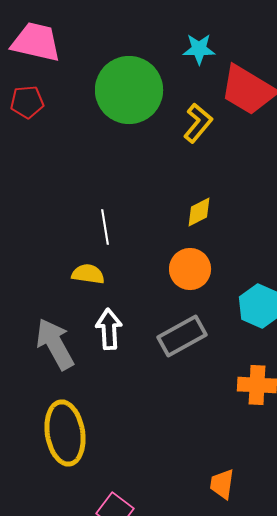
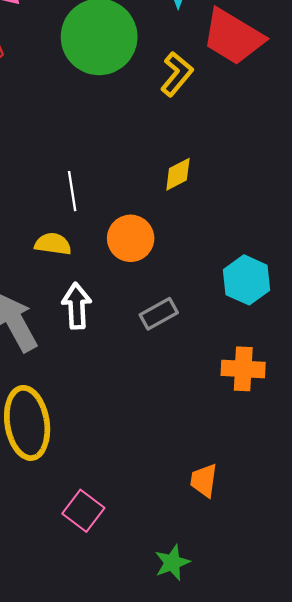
orange circle: (190, 269) -> (131, 238), moved
gray rectangle: (182, 336) -> (159, 314), size x0.7

